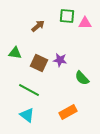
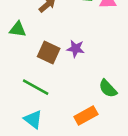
green triangle: (15, 53) -> (18, 29), moved
green semicircle: (82, 78) -> (108, 89), moved

